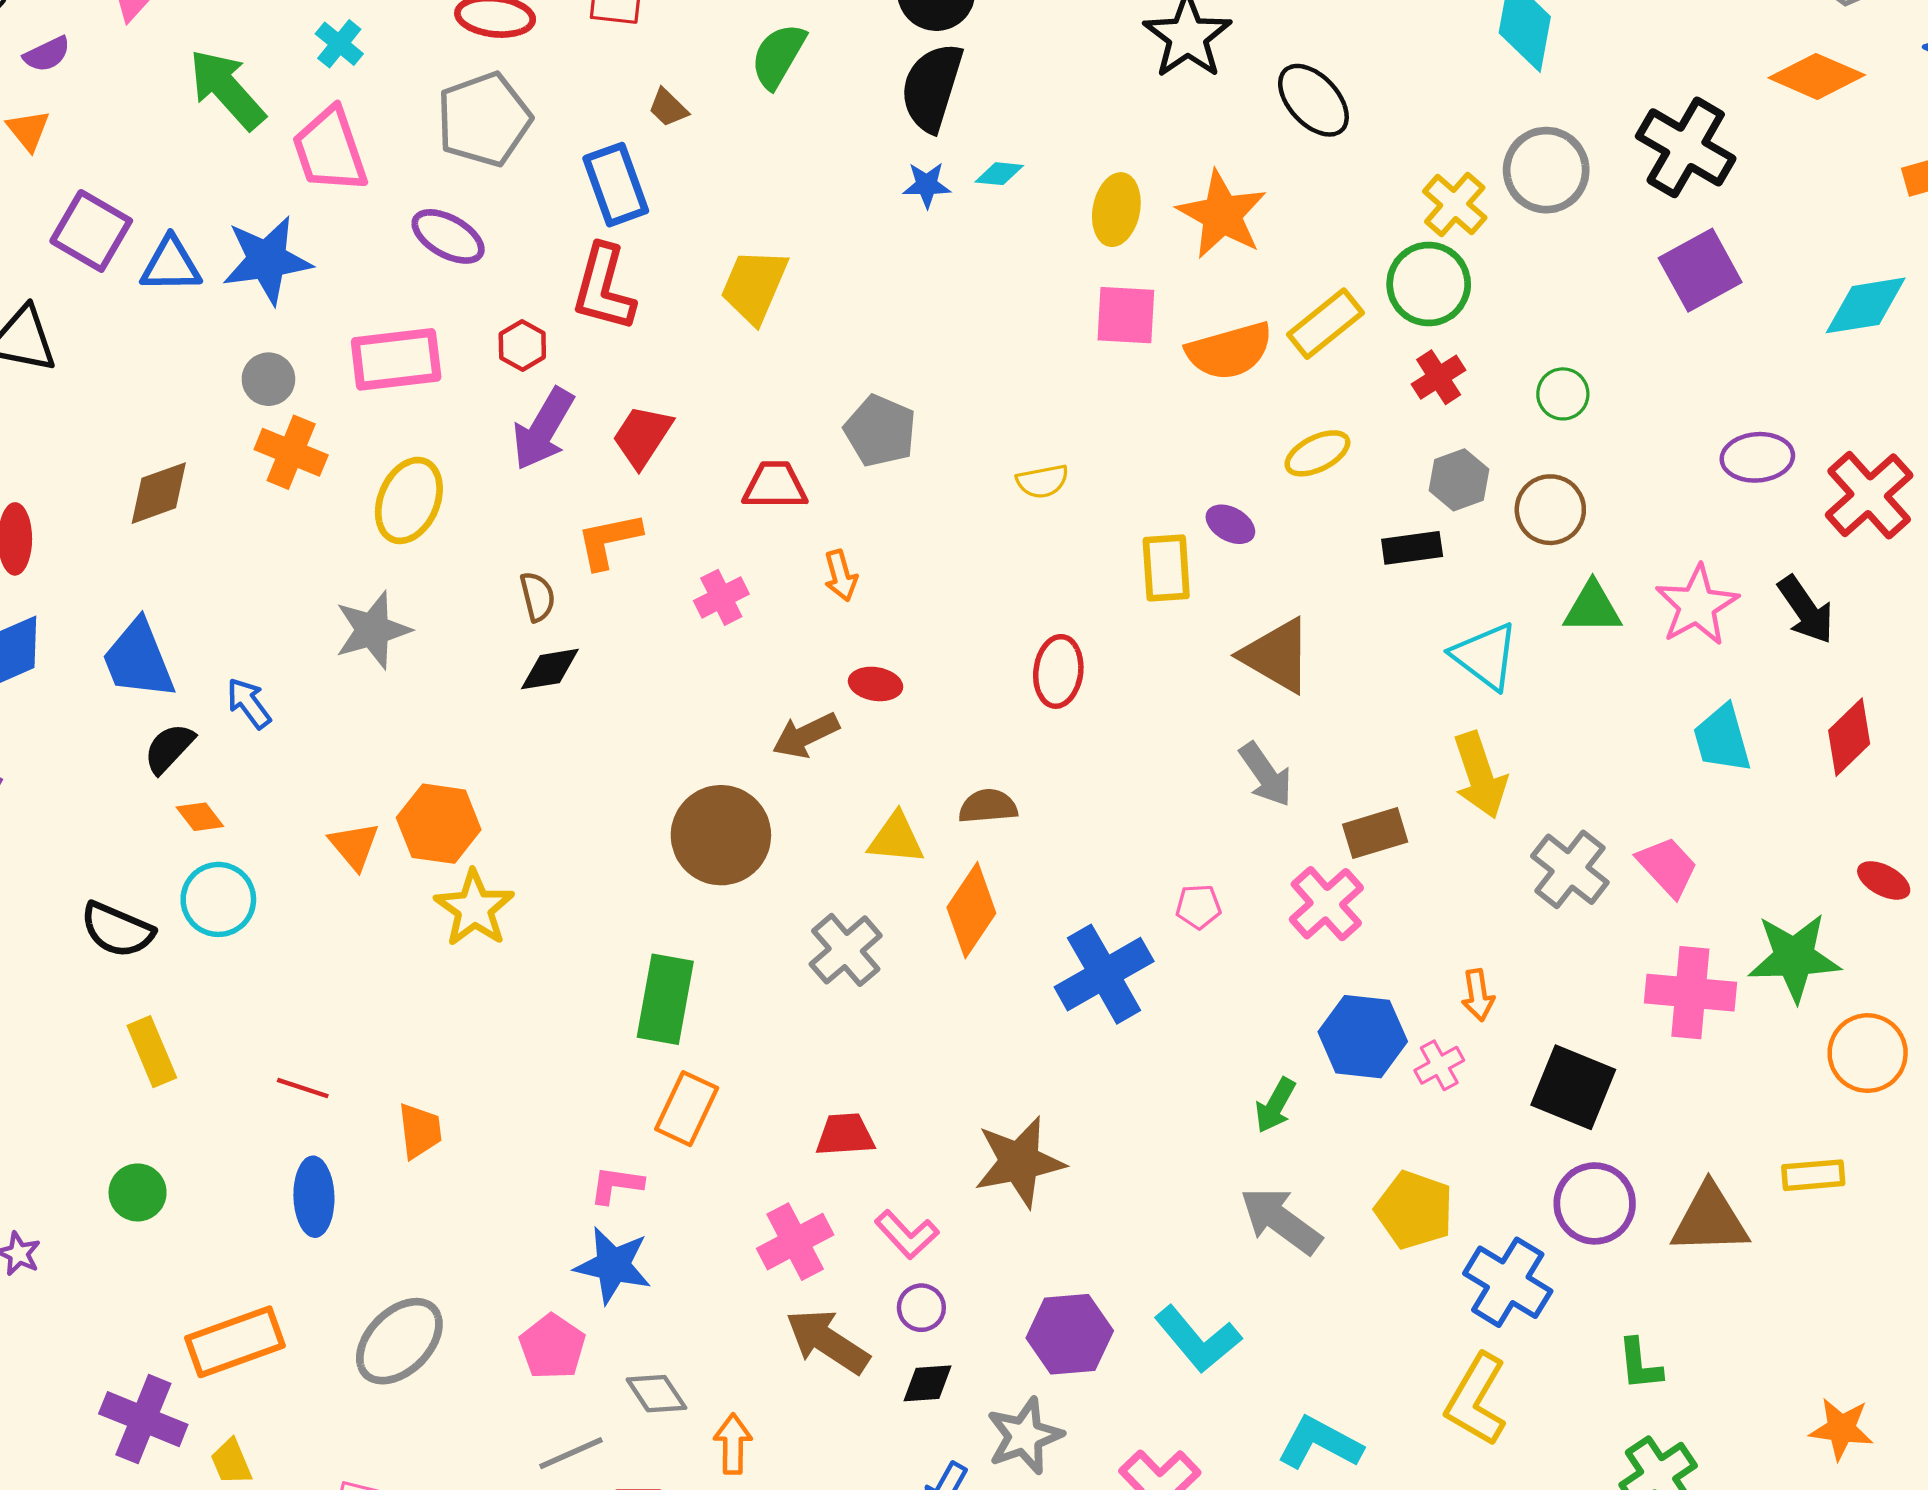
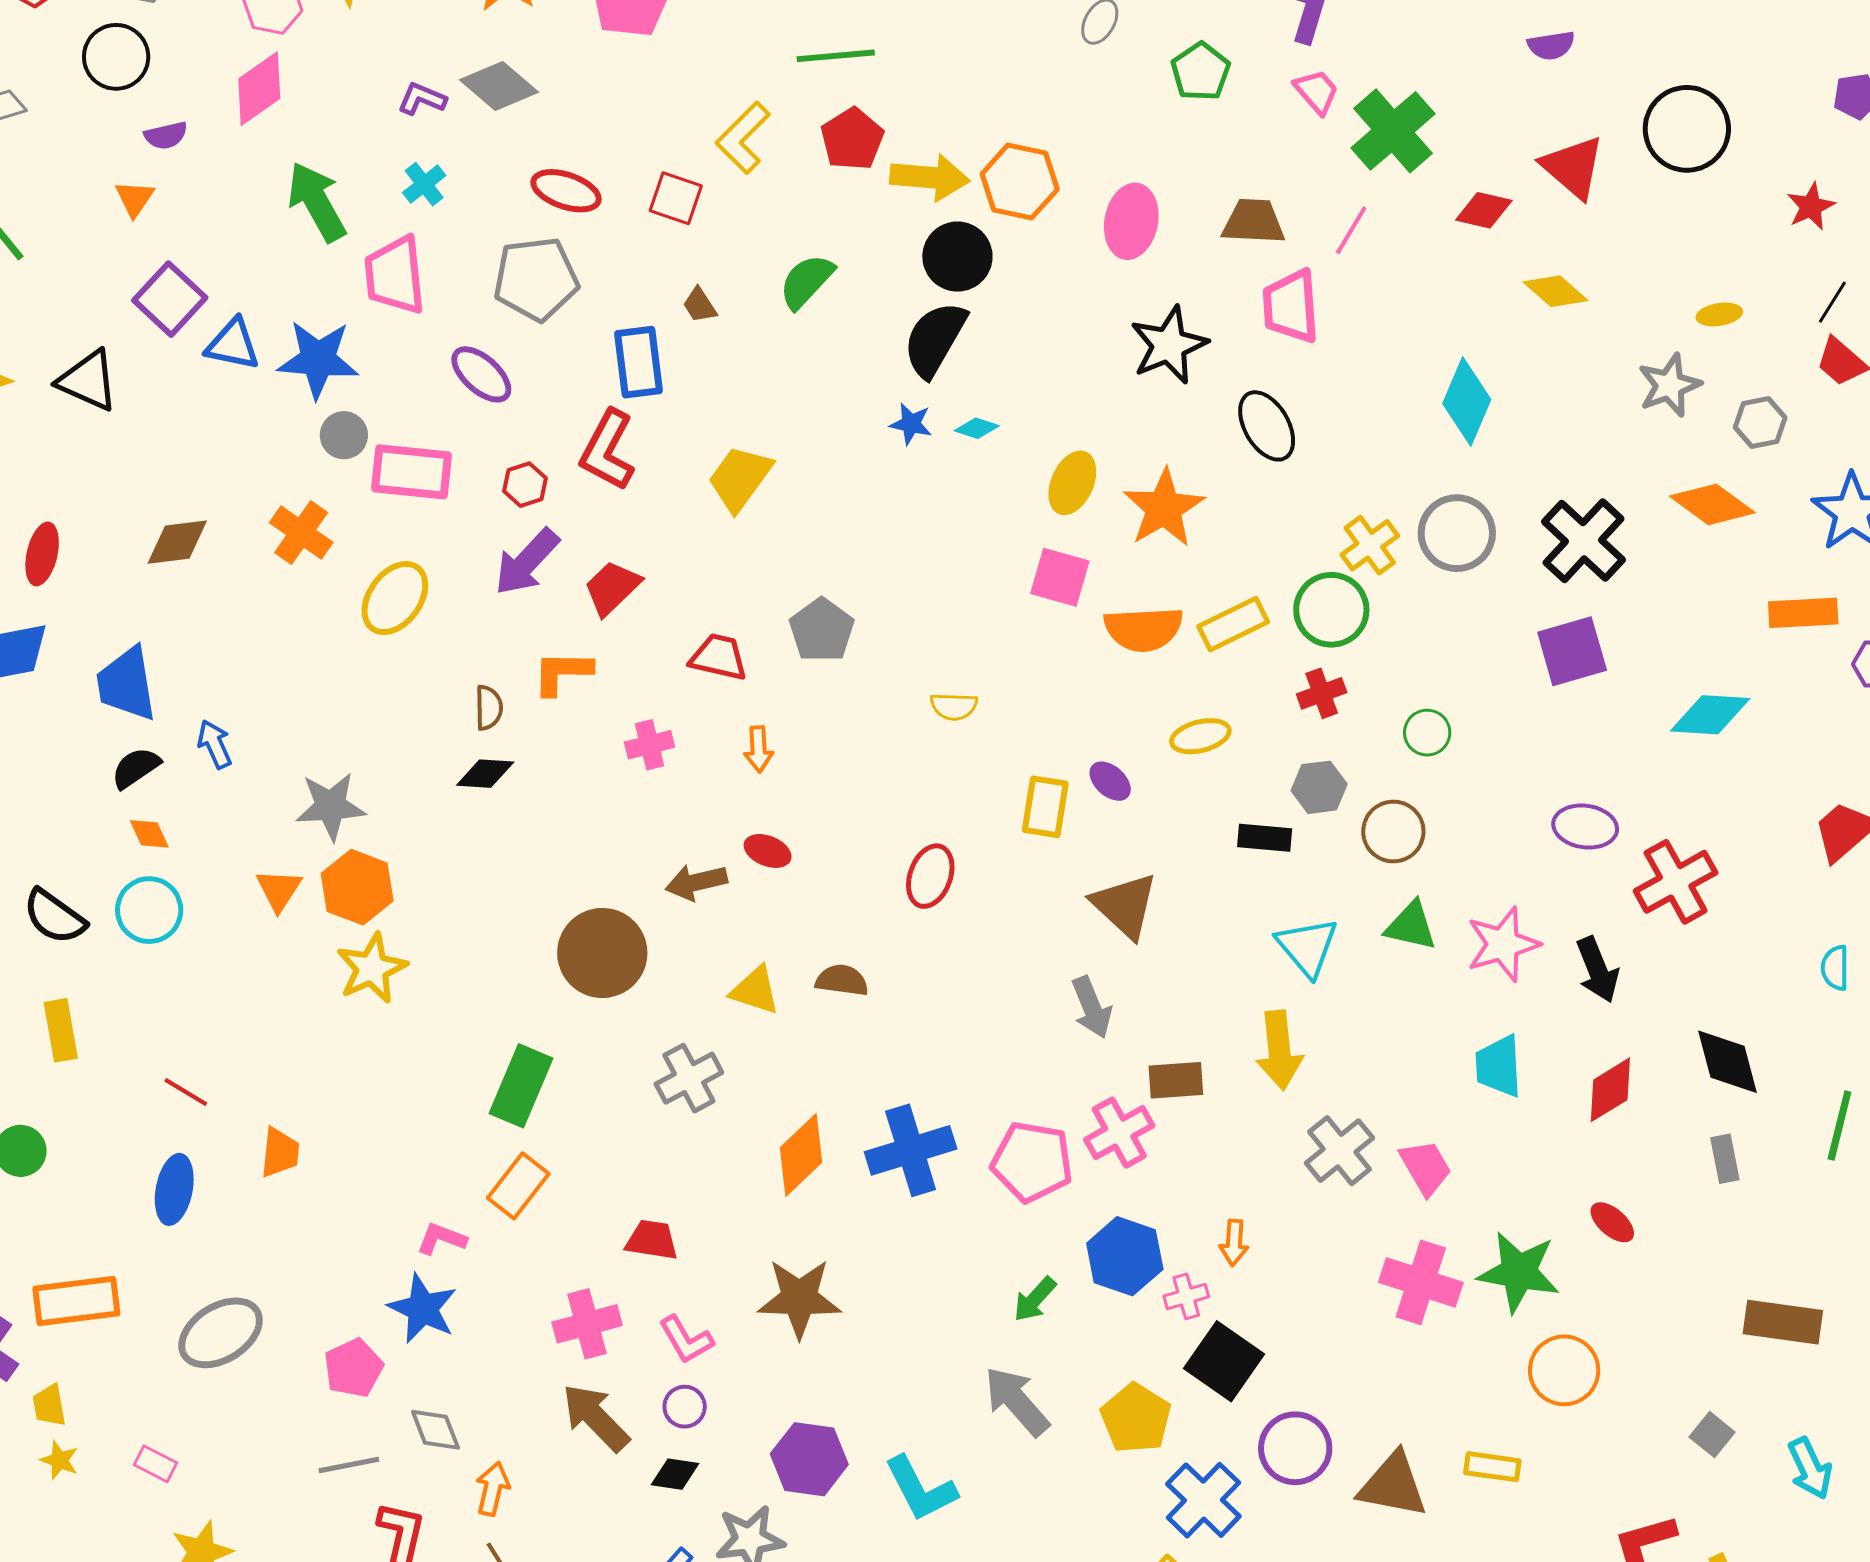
gray circle: (268, 379) -> (344, 435), moved
gray star: (373, 630) -> (331, 806), moved
pink pentagon: (1198, 907) -> (1032, 1162), moved, size x2.0
orange diamond: (971, 910) -> (801, 1155), moved
black square: (1573, 1087) -> (1224, 1361), moved

